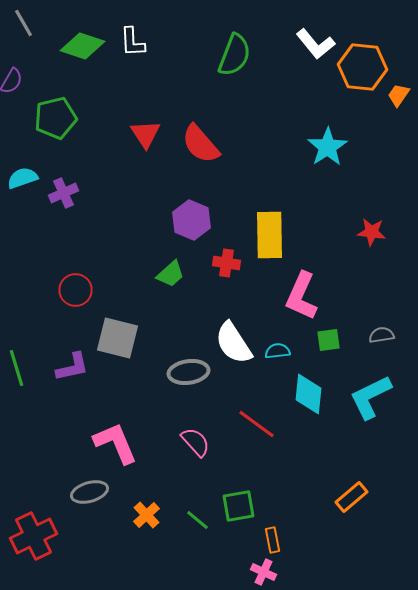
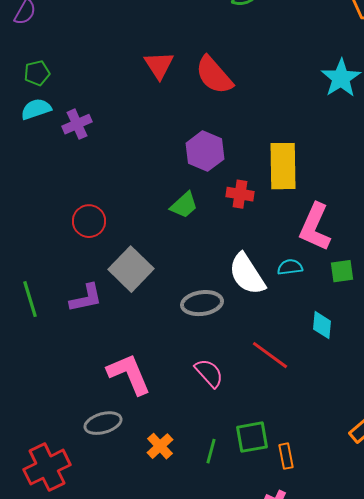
green pentagon: (56, 118) -> (37, 73), moved, size x0.6
gray square: (118, 338) -> (131, 269), turned 30
cyan semicircle: (278, 351) -> (290, 267), moved
cyan diamond: (308, 394) -> (322, 325), size x0.7
green line: (198, 520) -> (211, 451), turned 65
orange rectangle: (272, 540) -> (286, 456), moved

